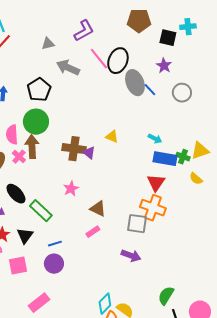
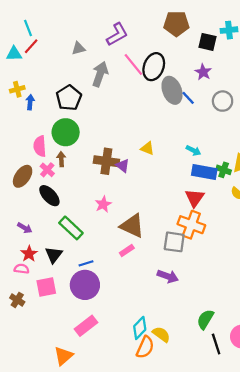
gray arrow: (68, 68) -> (100, 74), turned 85
brown arrow: (32, 147) -> (61, 159), size x0.6
black ellipse: (16, 194) -> (49, 196), moved
brown triangle: (98, 209) -> (132, 226), size x1.4
purple circle: (54, 264) -> (85, 285), size x1.4
pink rectangle: (39, 303) -> (86, 326), moved

